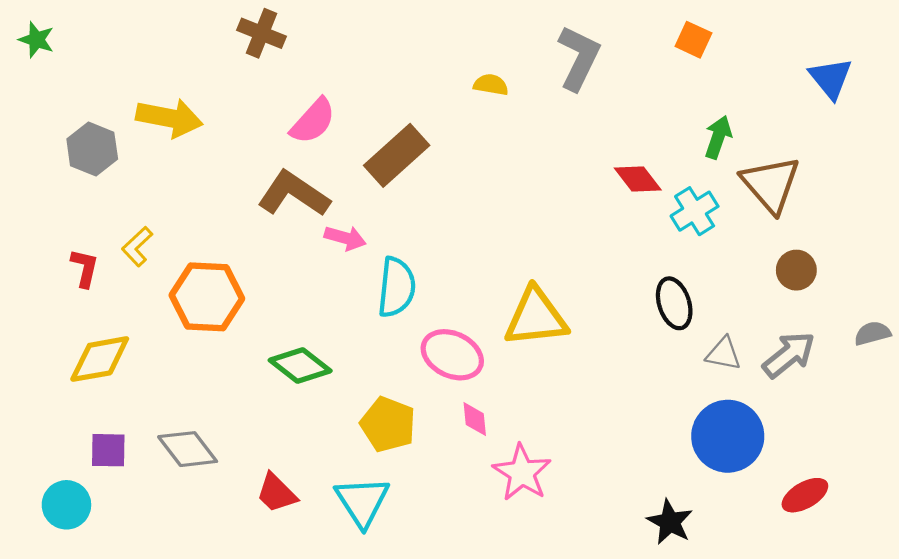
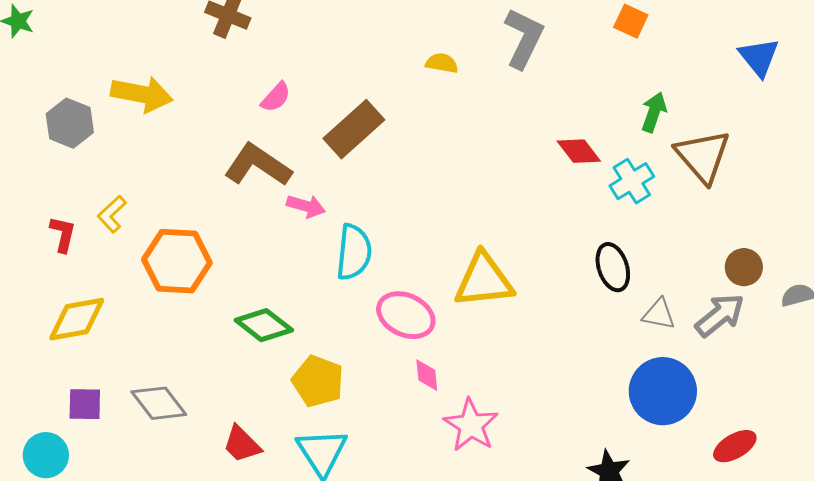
pink semicircle: (313, 121) -> (276, 97), size x0.7
brown circle: (796, 270) -> (744, 267), moved
yellow pentagon: (388, 424) -> (318, 381), moved

